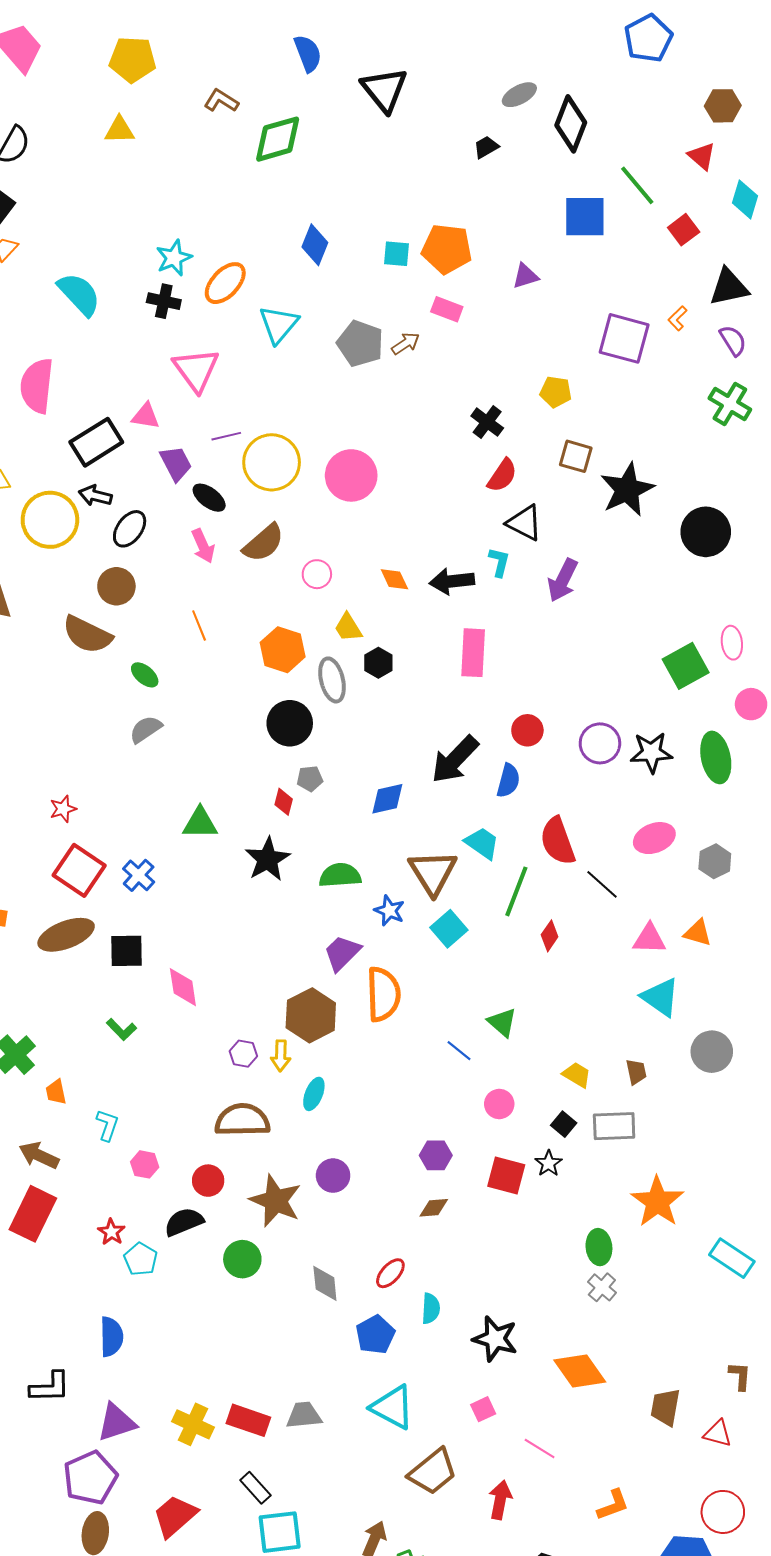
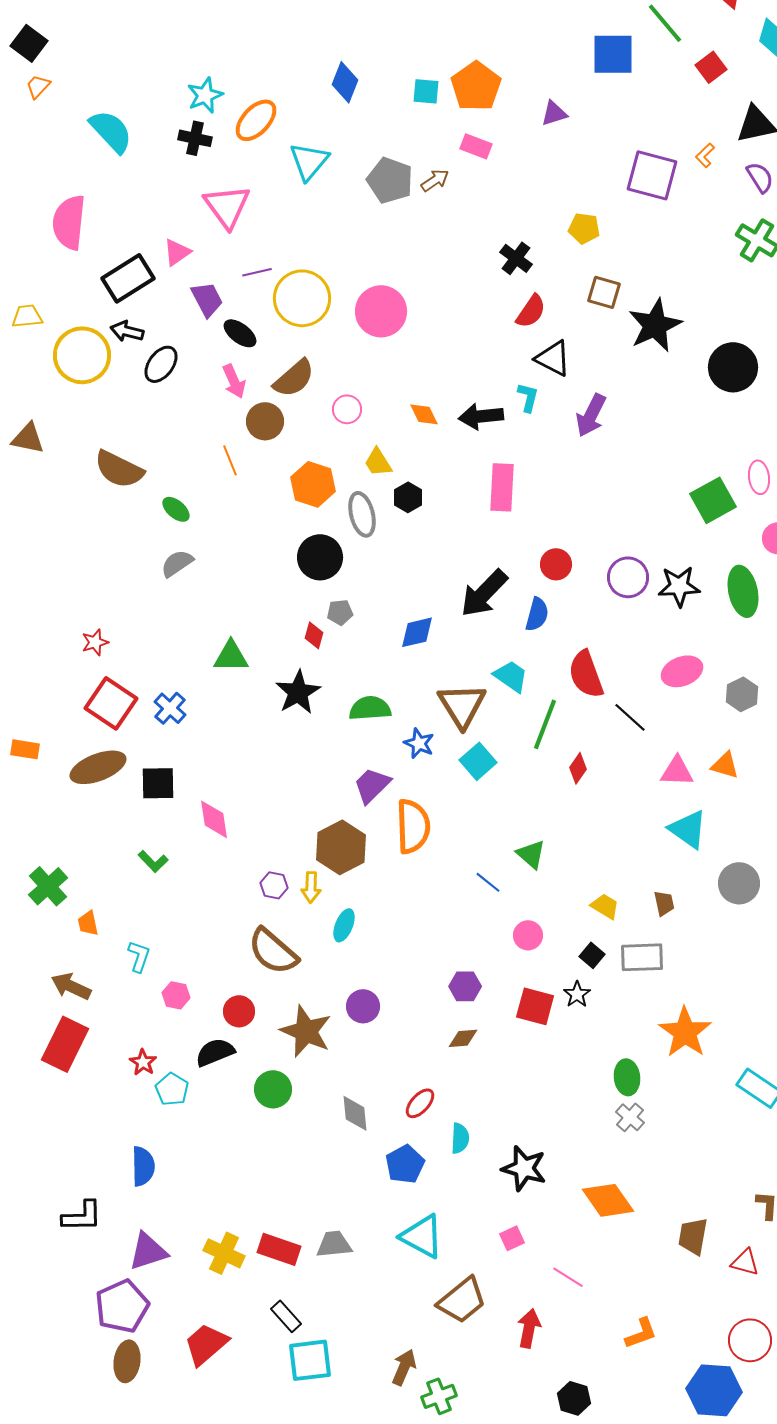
orange pentagon: (447, 249) -> (476, 86), turned 30
pink triangle: (146, 416) -> (177, 252), turned -44
brown circle: (116, 586) -> (265, 421), moved
brown semicircle: (242, 1120) -> (273, 951), turned -138

